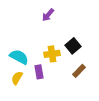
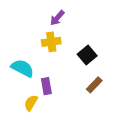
yellow cross: (52, 54) -> (51, 42), moved
yellow semicircle: (17, 78) -> (31, 103), moved

